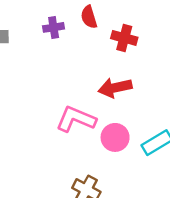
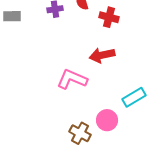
pink circle: (115, 137) -> (107, 120), moved

